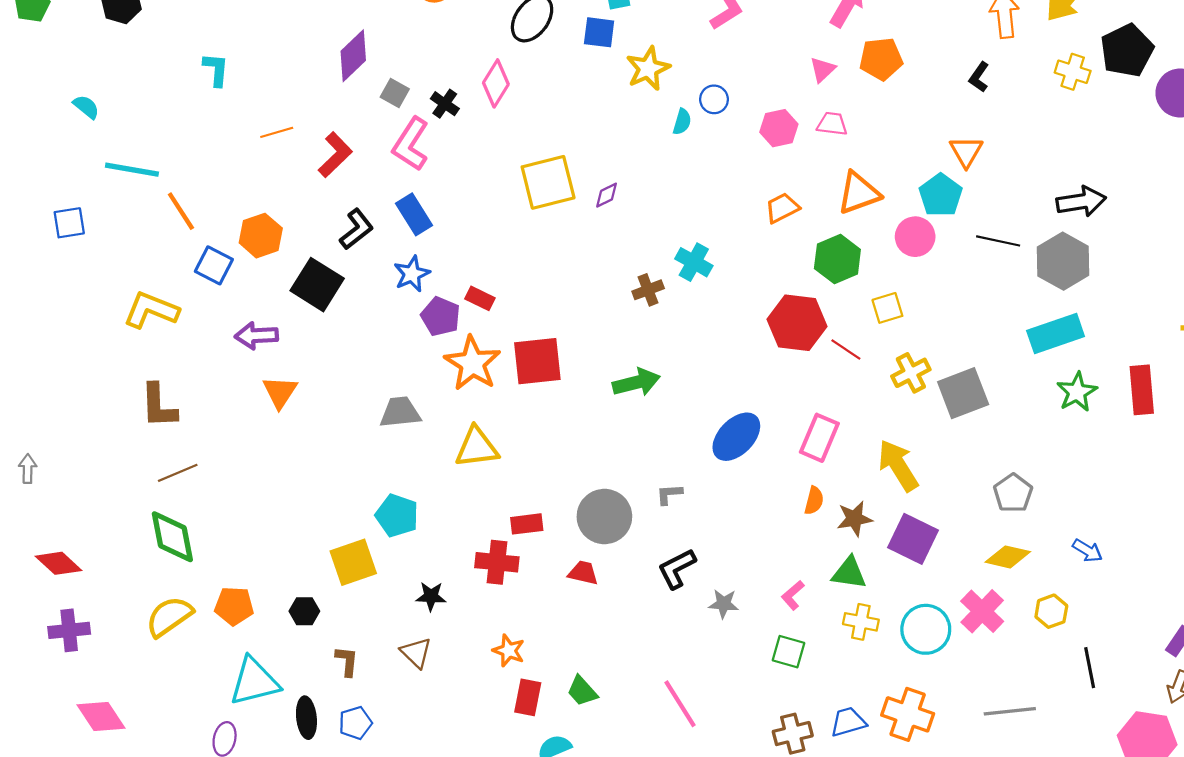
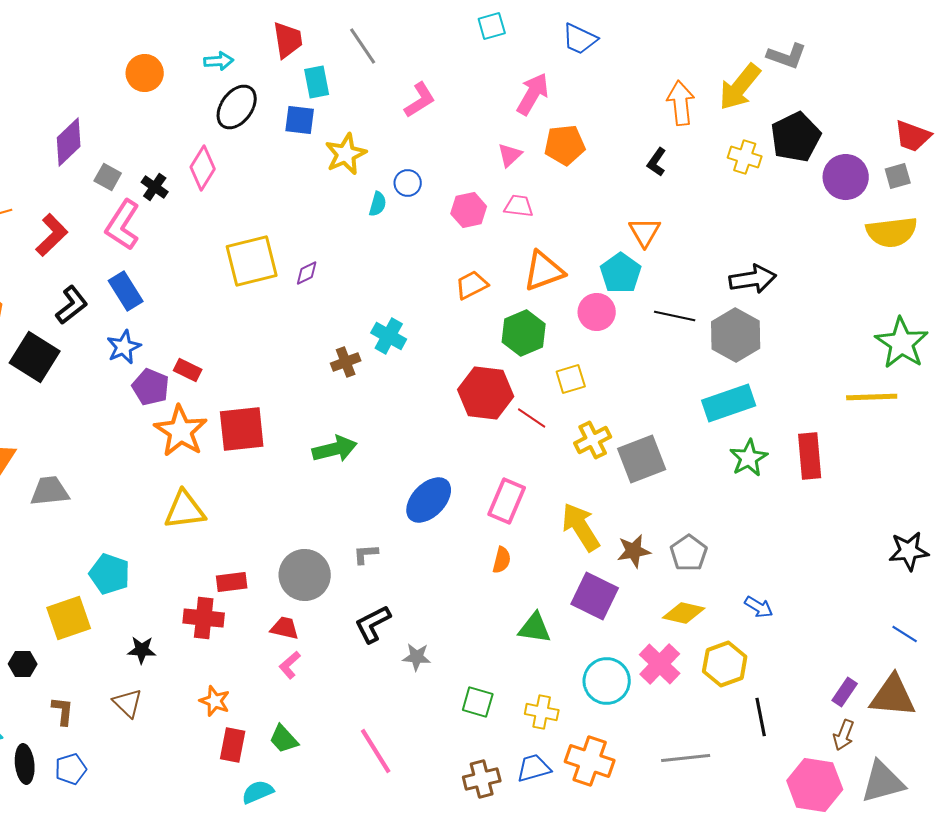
gray trapezoid: (400, 412) -> (50, 491), moved
brown star: (854, 519) -> (634, 551), moved
pink L-shape: (793, 595) -> (290, 665), moved
yellow hexagon: (1051, 611) -> (725, 664), size x1.4
yellow cross: (861, 622) -> (542, 712), moved

